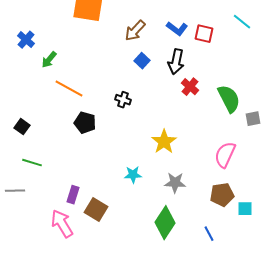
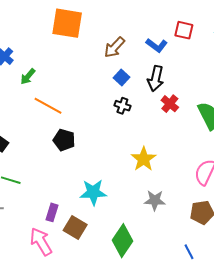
red square: (204, 34) -> (184, 30), moved
black cross: (123, 100) -> (122, 106), moved
cyan star: (133, 175) -> (93, 192), moved, size x1.5
green diamond: (165, 223) -> (122, 241), moved

